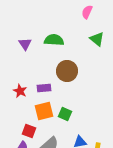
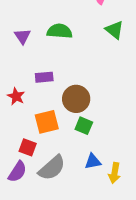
brown circle: (67, 71) -> (76, 99), moved
purple rectangle: (44, 88) -> (44, 77), moved
green square: (65, 114) -> (84, 126), moved

